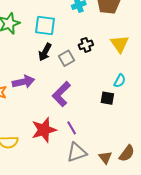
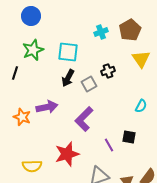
yellow triangle: (120, 44) -> (141, 59), moved
black square: (107, 98) -> (129, 137), moved
purple line: (72, 128) -> (109, 145), moved

